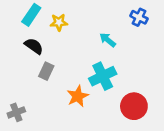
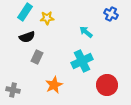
black semicircle: (34, 46) -> (27, 37), turned 126
orange star: (78, 96) -> (54, 85), moved
gray cross: (16, 112) -> (13, 90), turned 32

